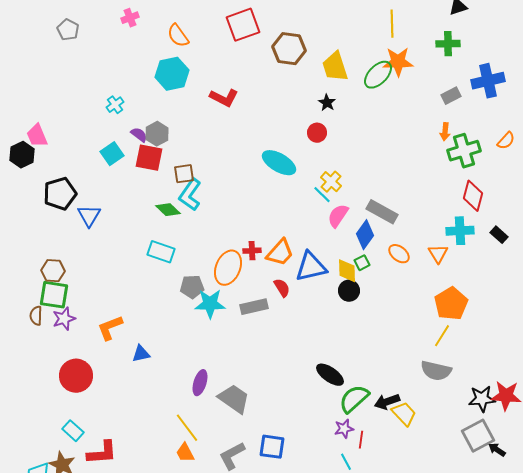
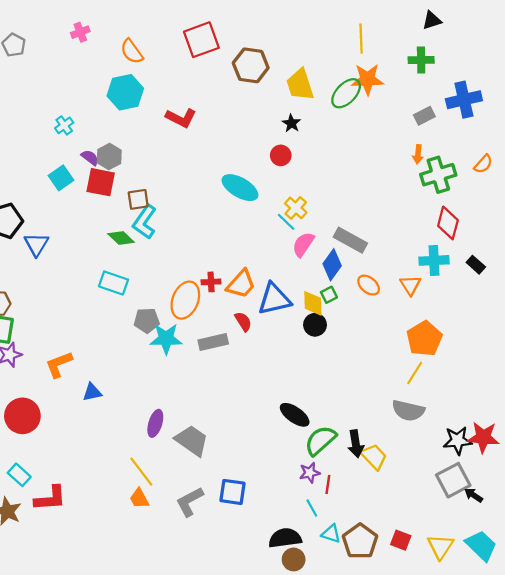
black arrow: (387, 402) -> (356, 444), turned -80

